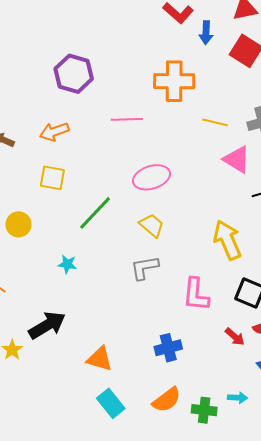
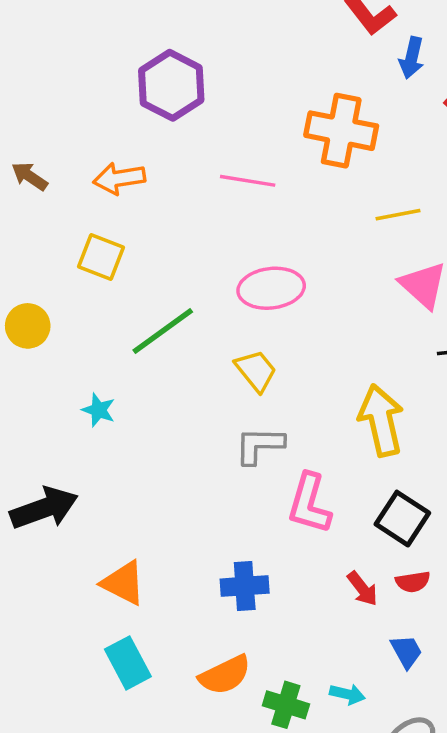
yellow line: (215, 122) -> (398, 215), turned -35
gray L-shape: (145, 268) -> (259, 445), moved

